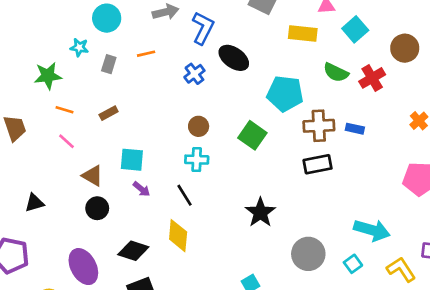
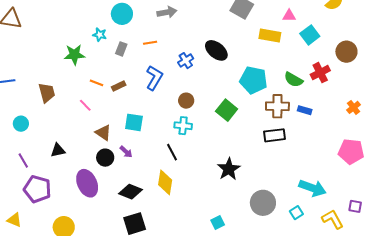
blue L-shape: (203, 28) -> (154, 78), moved
green semicircle: (336, 72) -> (293, 80), moved
orange line: (65, 110) -> (96, 83), moved
purple arrow: (142, 189) -> (126, 152), moved
purple ellipse: (83, 267) -> (87, 183), moved

